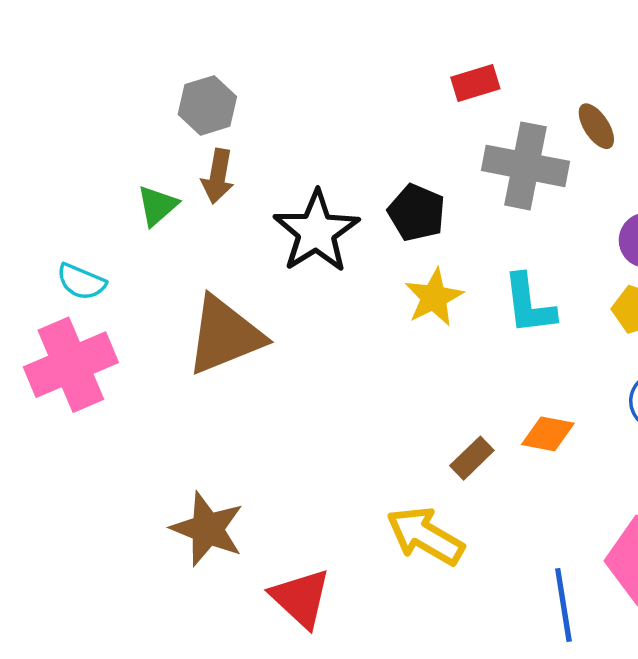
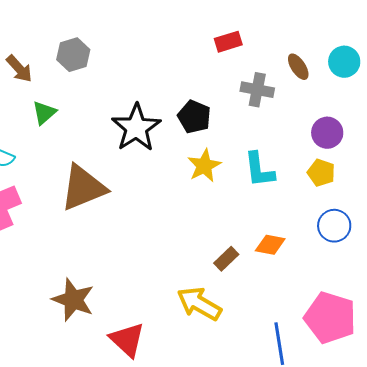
gray cross: (525, 166) -> (257, 90), size x0.7
brown arrow: (218, 176) -> (19, 69), moved, turned -52

